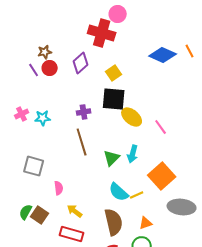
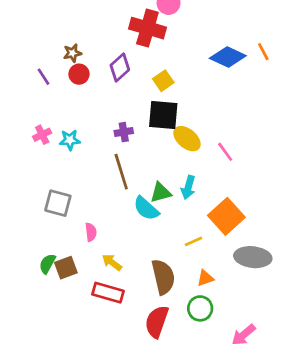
purple line: (34, 70) -> (43, 77), moved
green triangle: (112, 158) -> (161, 193), turned 30
cyan semicircle: (119, 192) -> (146, 208), moved
brown square: (40, 215) -> (66, 268), turned 36

